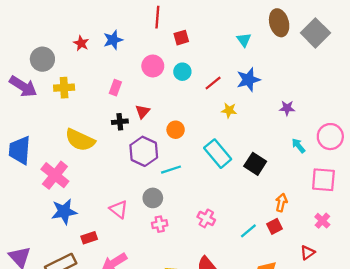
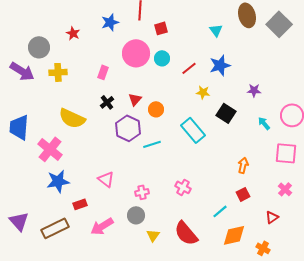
blue star: (113, 40) -> (110, 22), moved
pink circle: (153, 66) -> (136, 53), size x1.4
red triangle: (143, 111) -> (135, 99), moved
black cross: (120, 122) -> (107, 102), turned -32
black square: (255, 164) -> (226, 113), moved
gray circle: (153, 198) -> (136, 215), moved
orange arrow: (281, 203) -> (243, 165), moved
cyan line: (248, 231) -> (220, 211), moved

